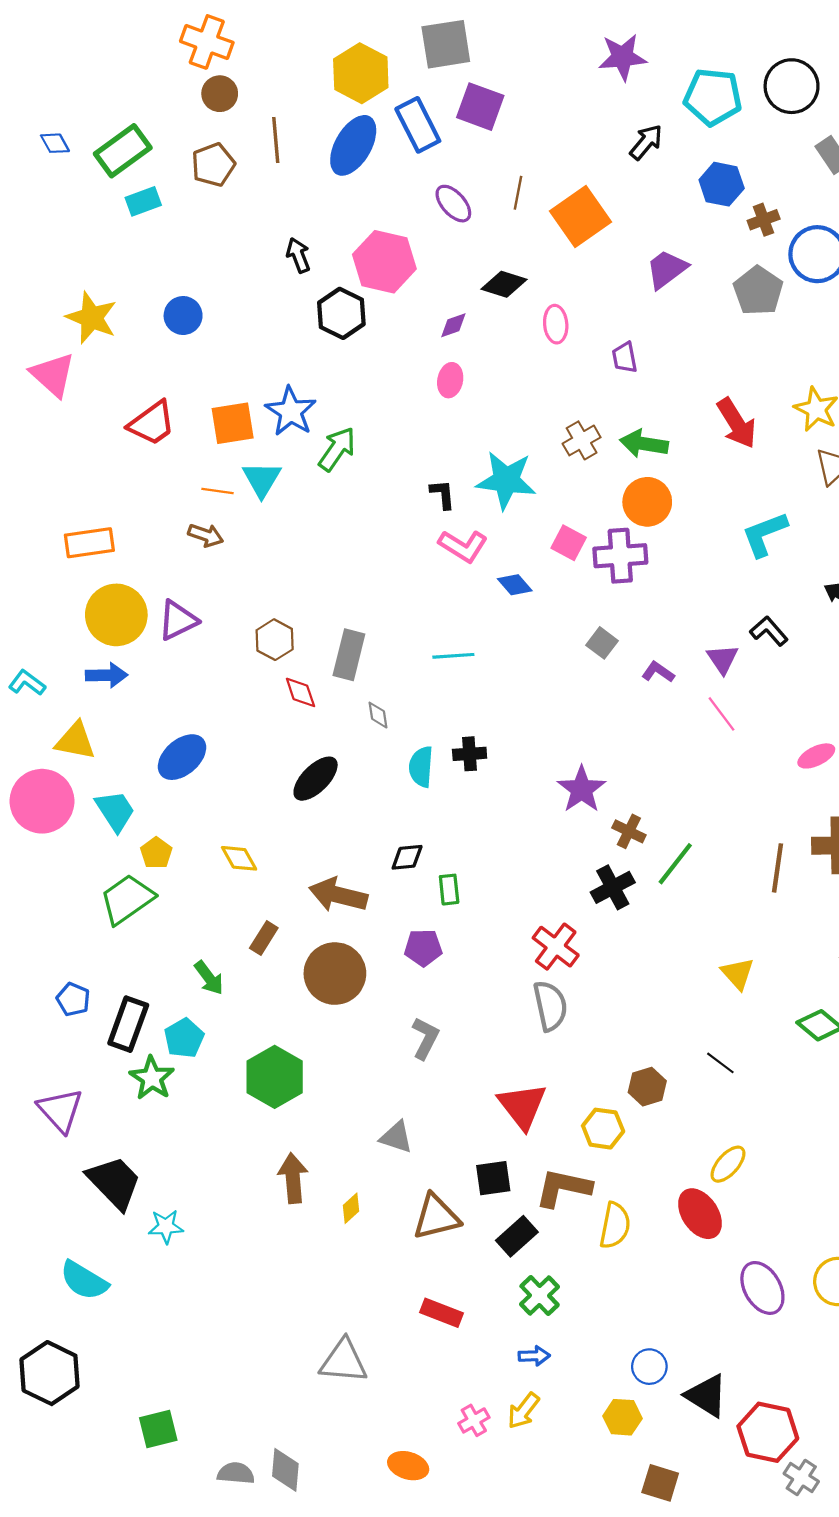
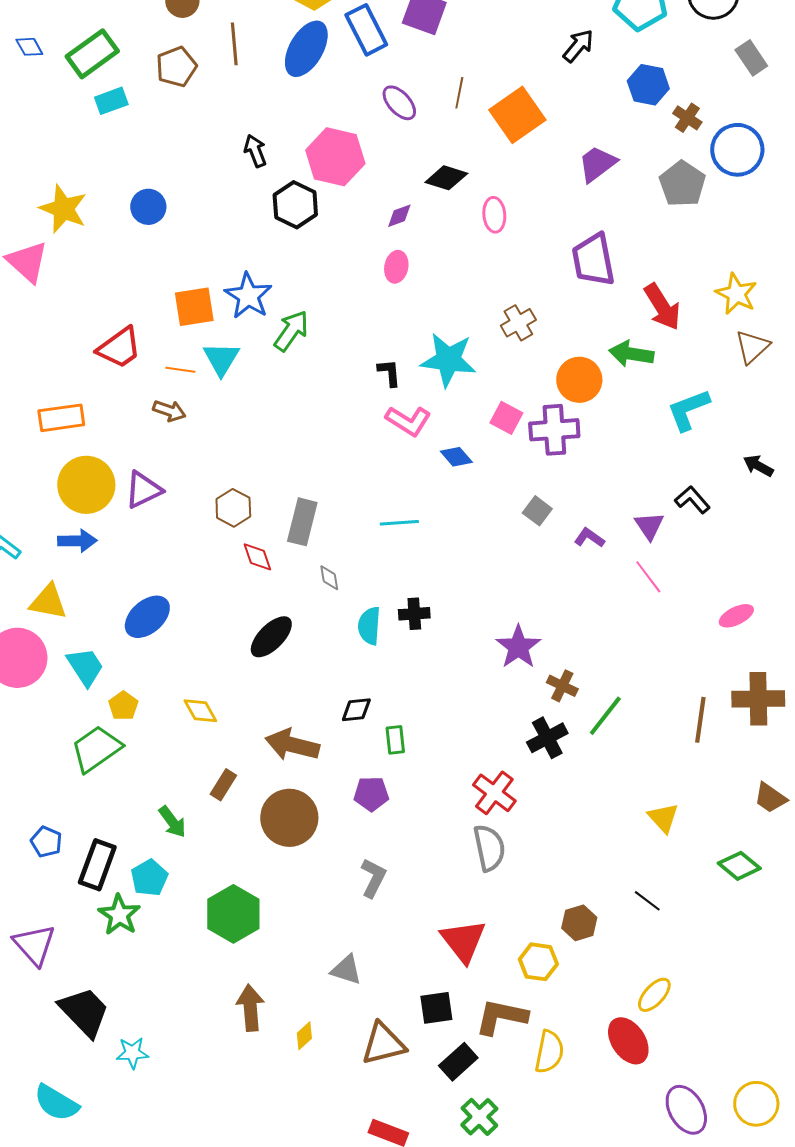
brown cross: (764, 220) -> (687, 118), turned -36
purple trapezoid: (625, 358) -> (593, 260), moved, size x1.8
red trapezoid: (152, 423) -> (119, 348), moved
green arrow: (644, 444) -> (631, 354), moved

